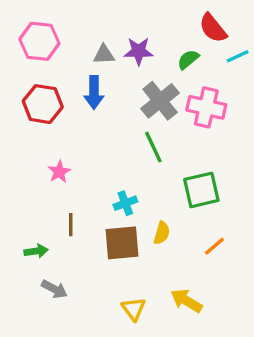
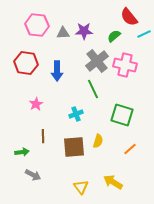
pink hexagon: (39, 41) -> (37, 25), moved
blue arrow: (94, 93) -> (57, 71), moved
green square: (201, 190) -> (122, 115), turned 30
cyan cross: (125, 203) -> (76, 114), moved

